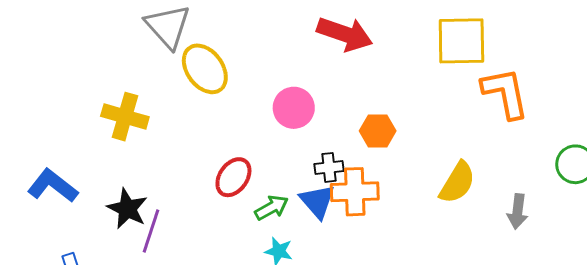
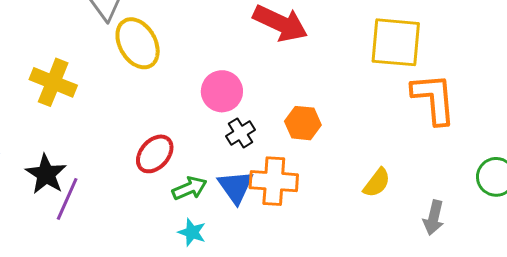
black cross: (329, 167) -> (240, 133), moved, turned -32
yellow semicircle: (457, 183) -> (377, 183), size x0.7

